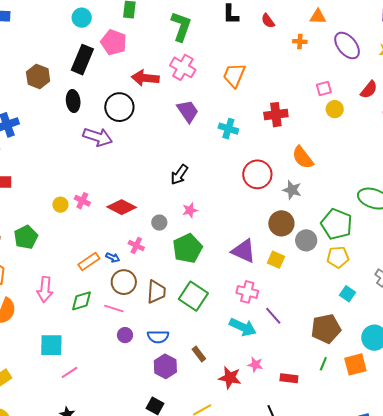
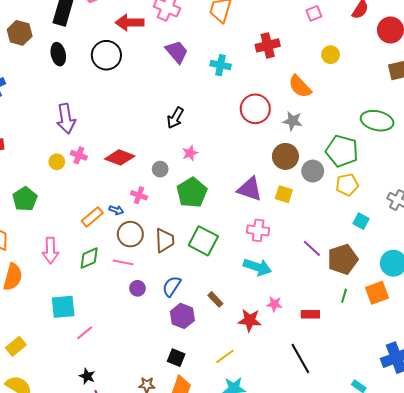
yellow circle: (335, 109) -> (331, 55), moved
purple arrow: (98, 137) -> (66, 119), moved, turned 68
purple line: (273, 316) -> (312, 248), moved
blue semicircle: (158, 337) -> (172, 286), turned 130

